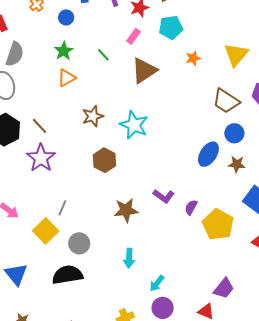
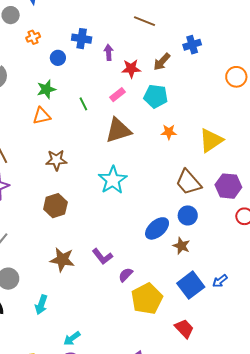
cyan star: (134, 125) -> (113, 180), moved
cyan arrow: (129, 258) -> (41, 305), moved

